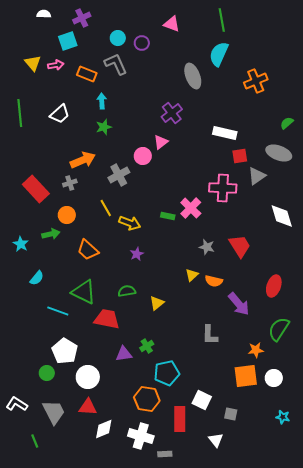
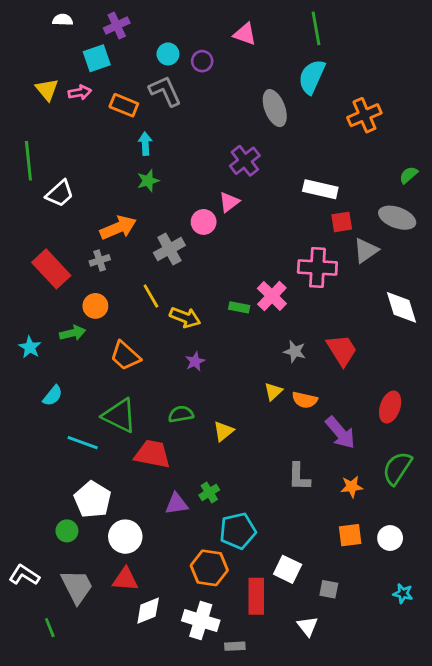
white trapezoid: (60, 114) -> (60, 193), moved
orange star: (256, 350) -> (352, 487), moved
orange square: (246, 376) -> (350, 535), size x0.7

